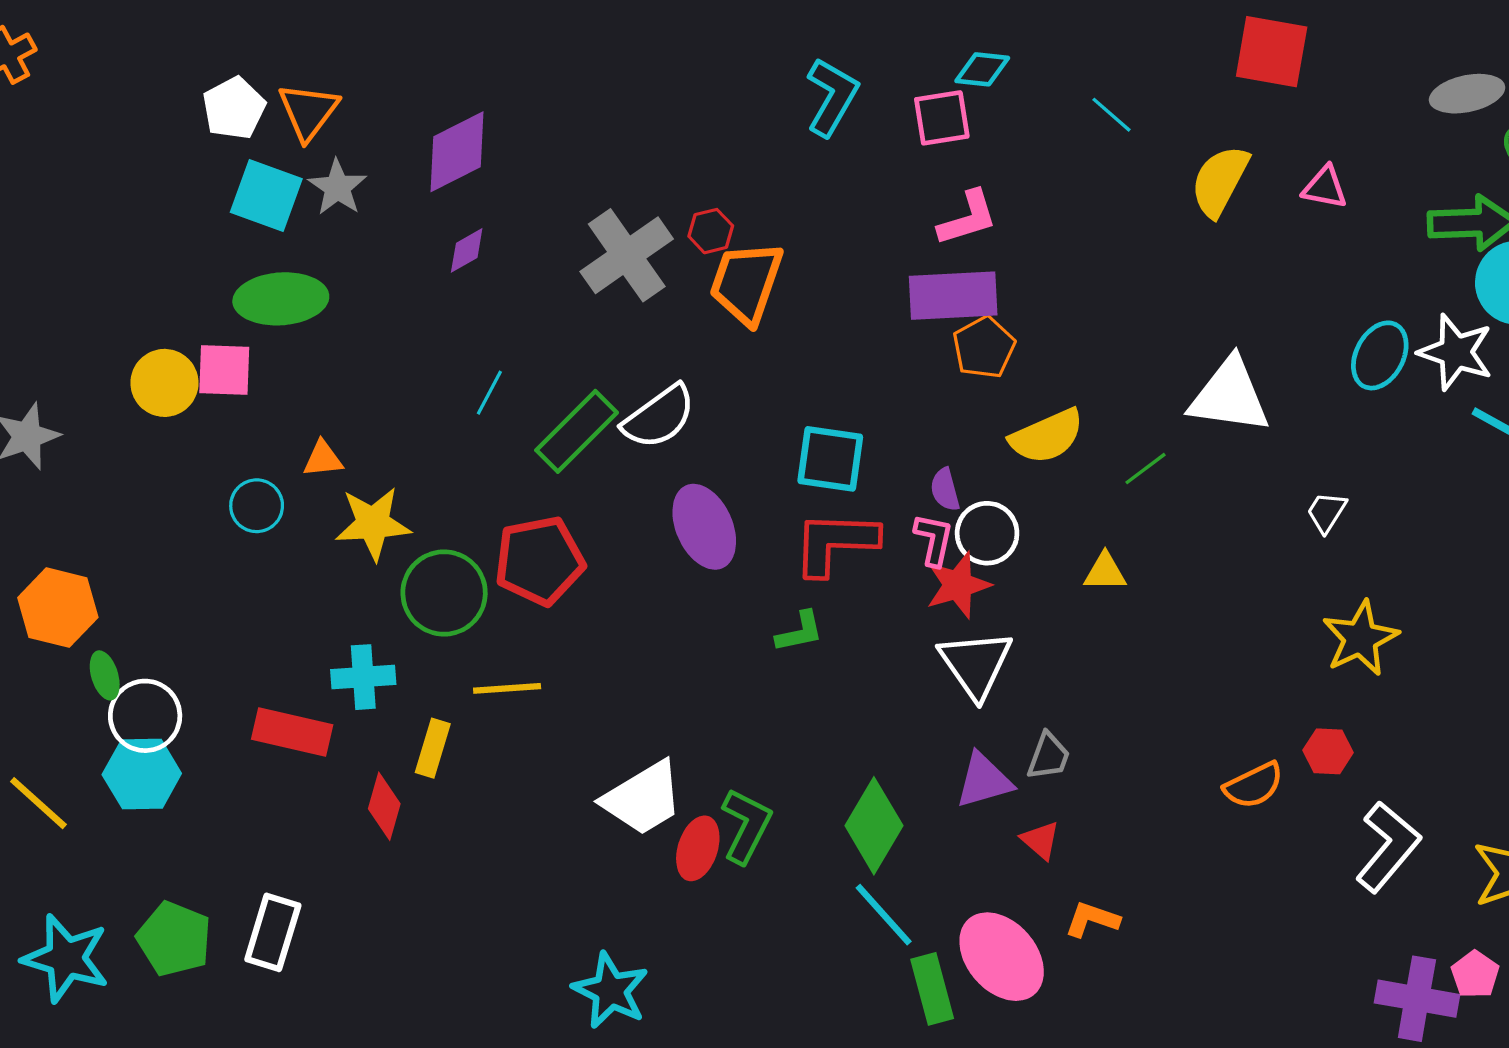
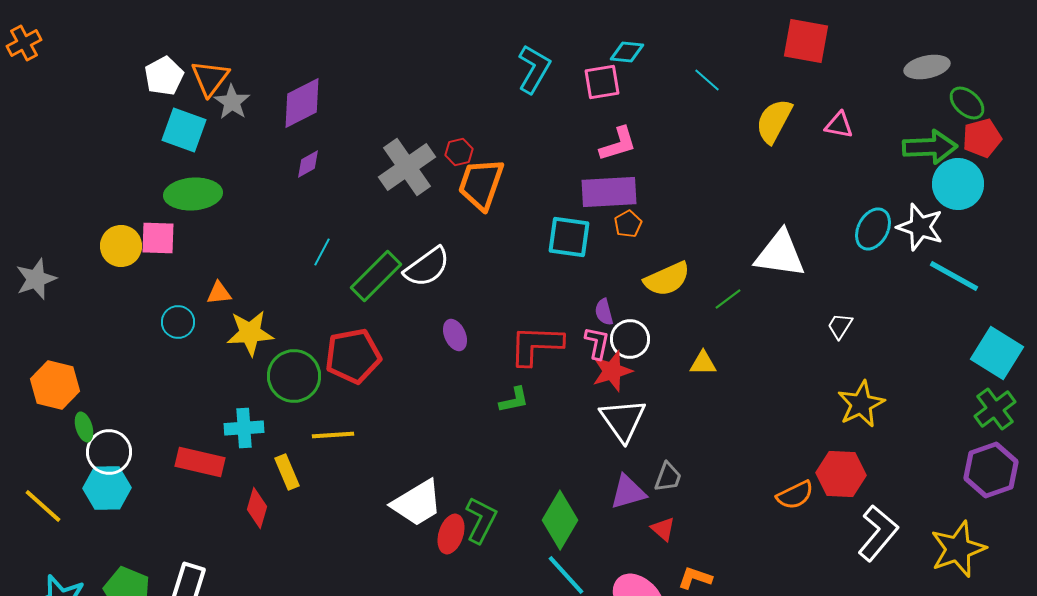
gray star: (337, 187) -> (232, 102), moved
orange pentagon: (984, 347) -> (628, 224), size x0.7
cyan square: (830, 459) -> (569, 237), moved
purple ellipse: (704, 527) -> (455, 335), size x0.6
yellow rectangle: (433, 748) -> (287, 472), turned -40
red hexagon: (1328, 751) -> (841, 474), size x1.6

